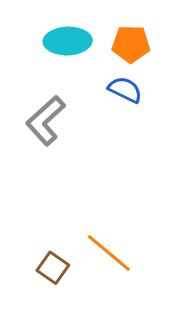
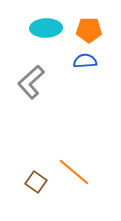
blue semicircle: (125, 90) -> (85, 61), turned -30

